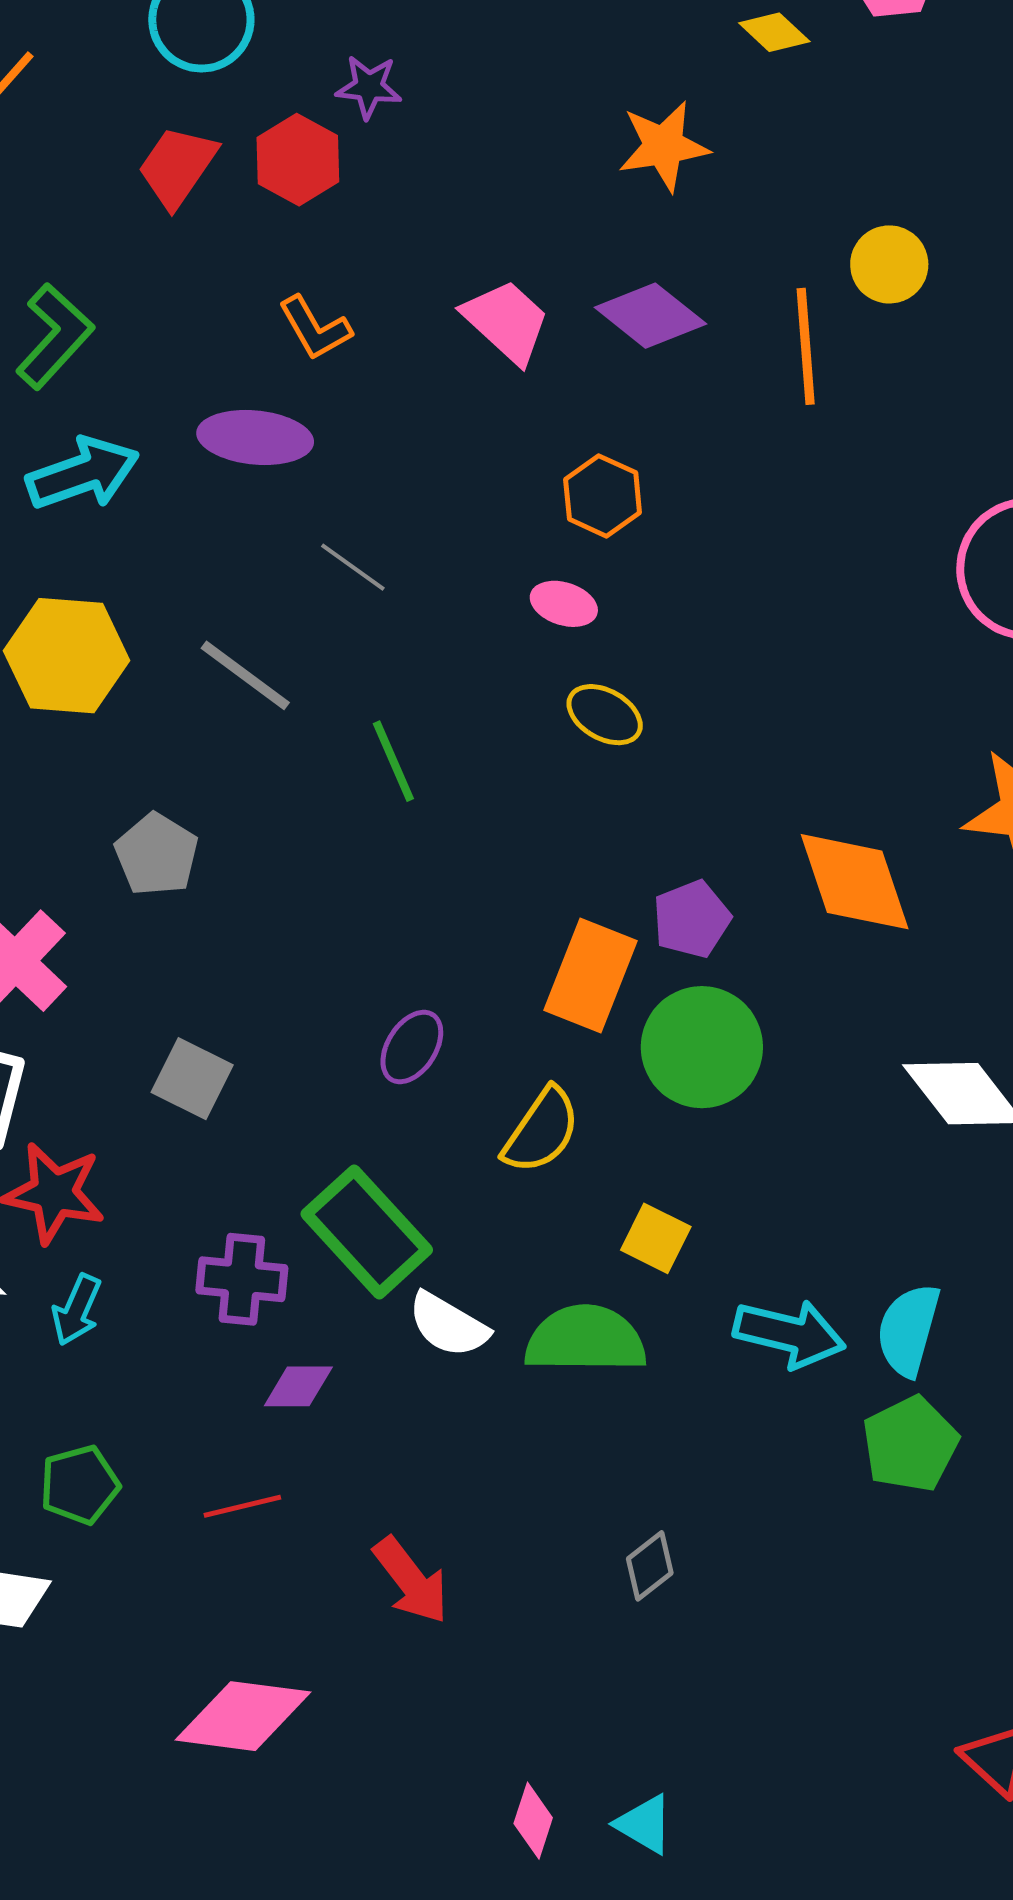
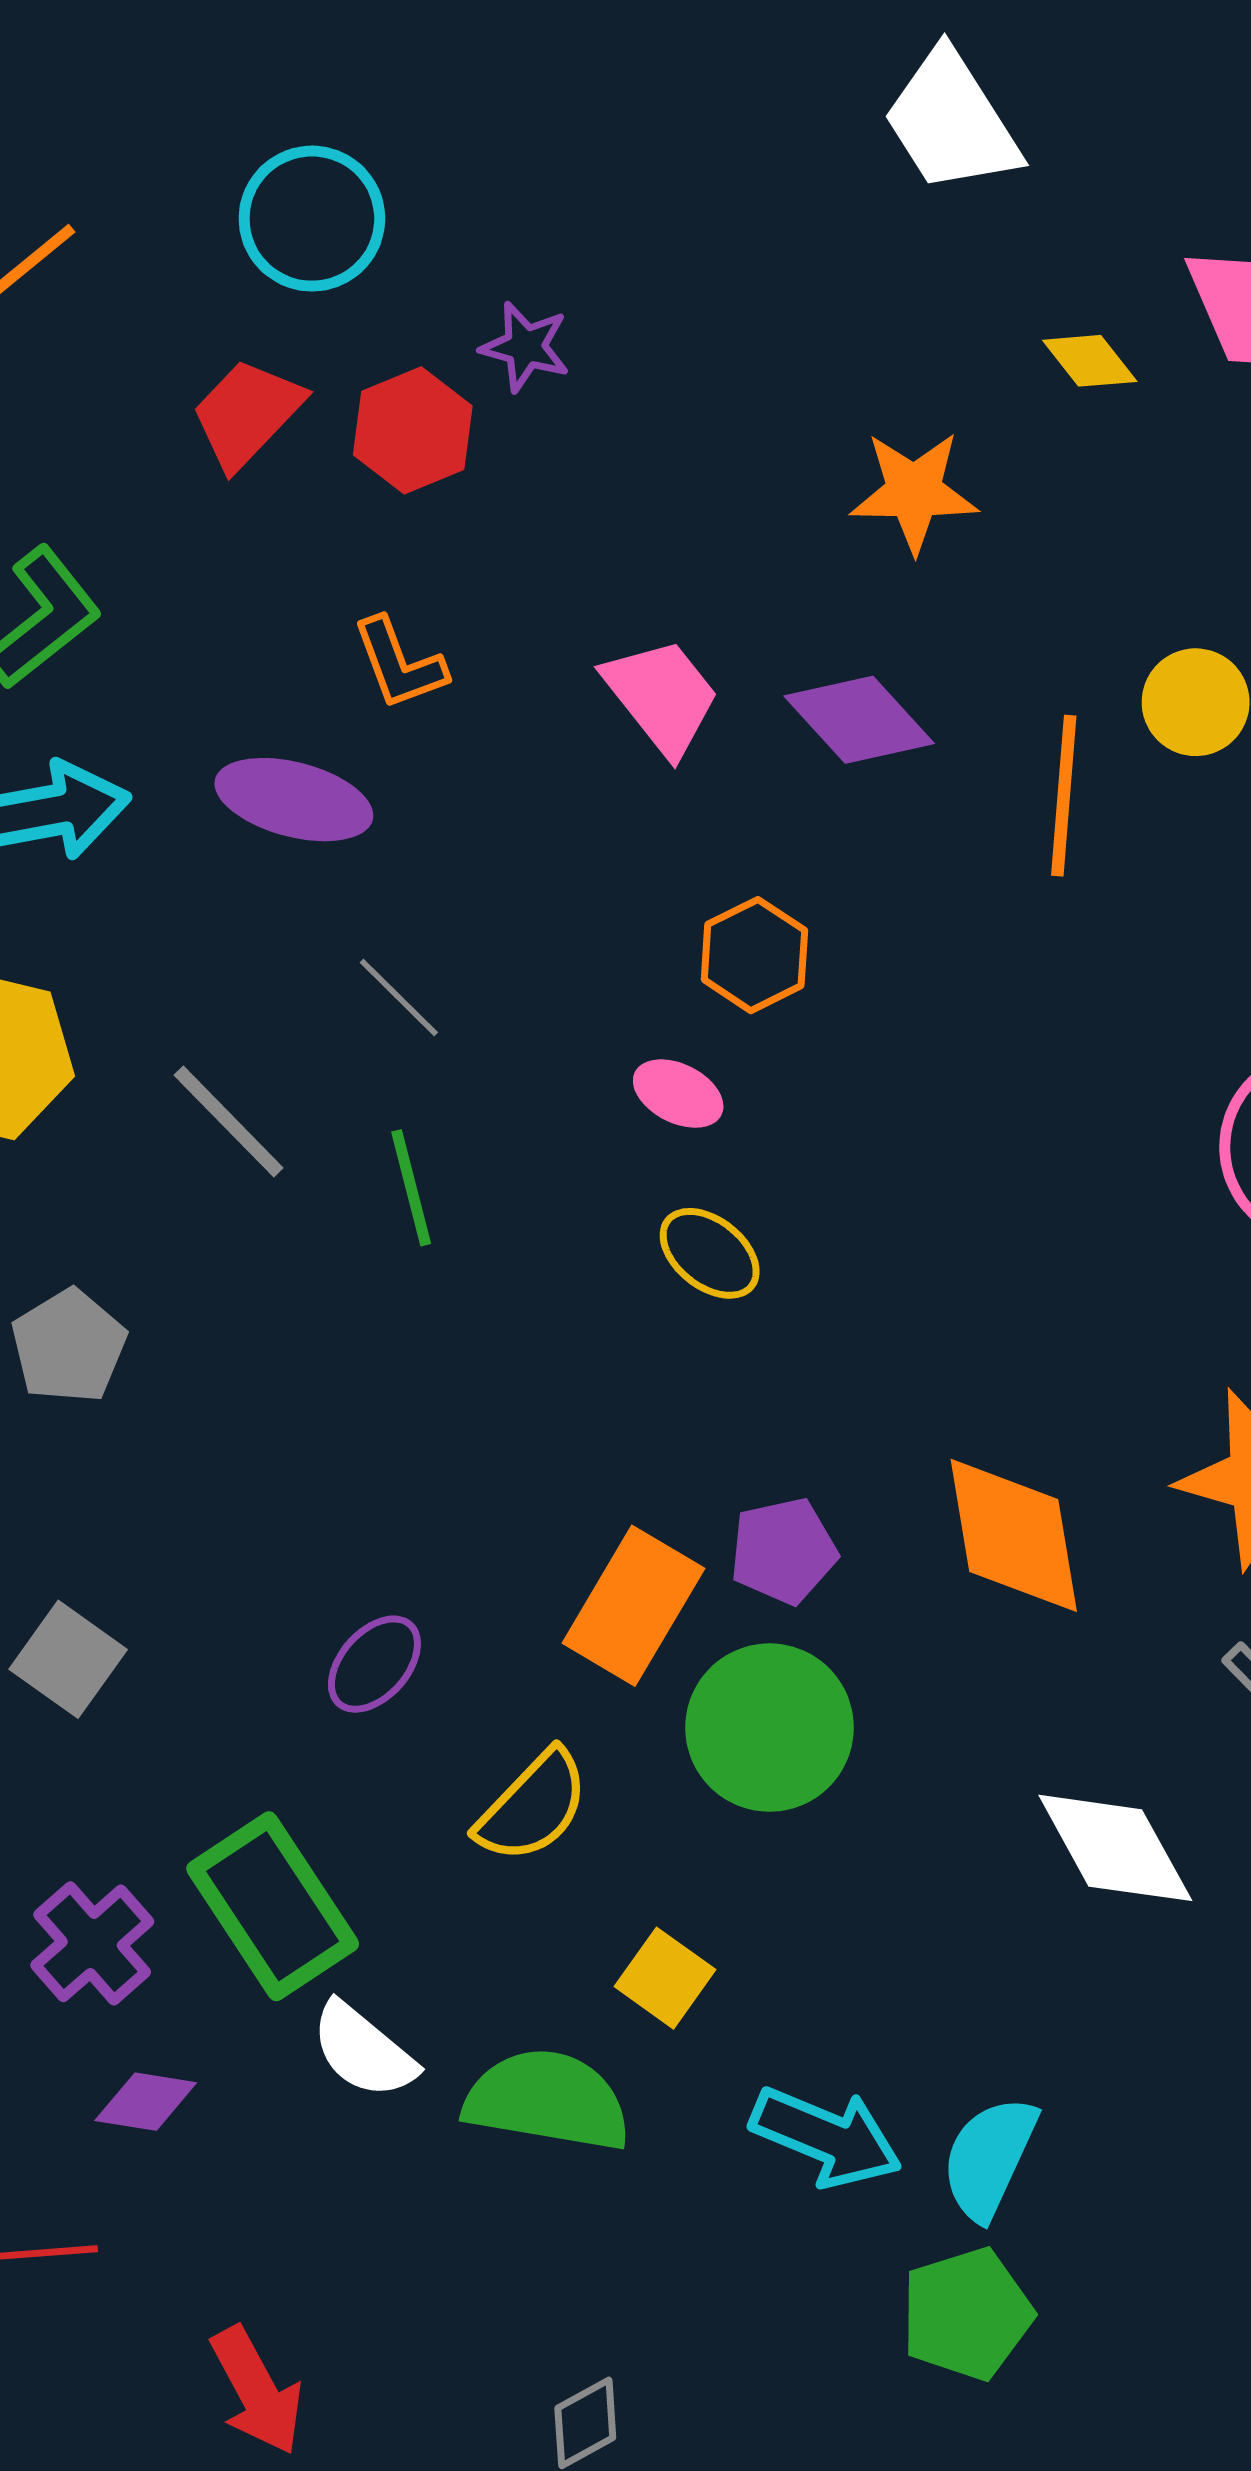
green line: (393, 761) -> (411, 1188), moved
purple cross: (242, 1279) -> (92, 1943), turned 34

